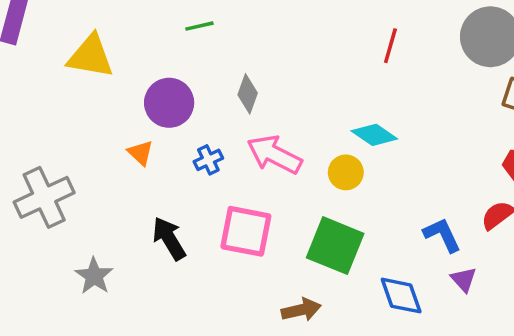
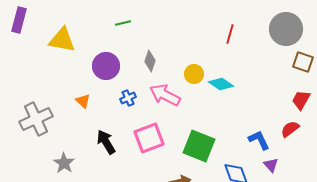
orange triangle: (141, 153) -> (83, 101), moved
yellow circle: (346, 172) -> (194, 74), moved
pink square: (246, 231) -> (149, 138), turned -32

